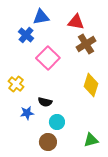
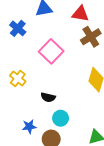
blue cross: (26, 35) -> (18, 28), moved
blue star: (27, 113) -> (29, 127), moved

